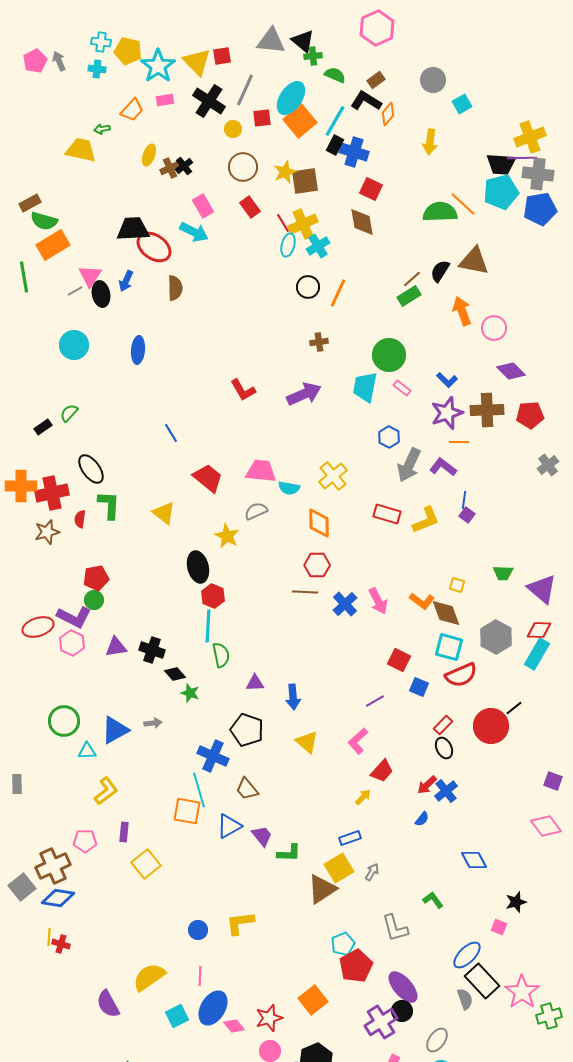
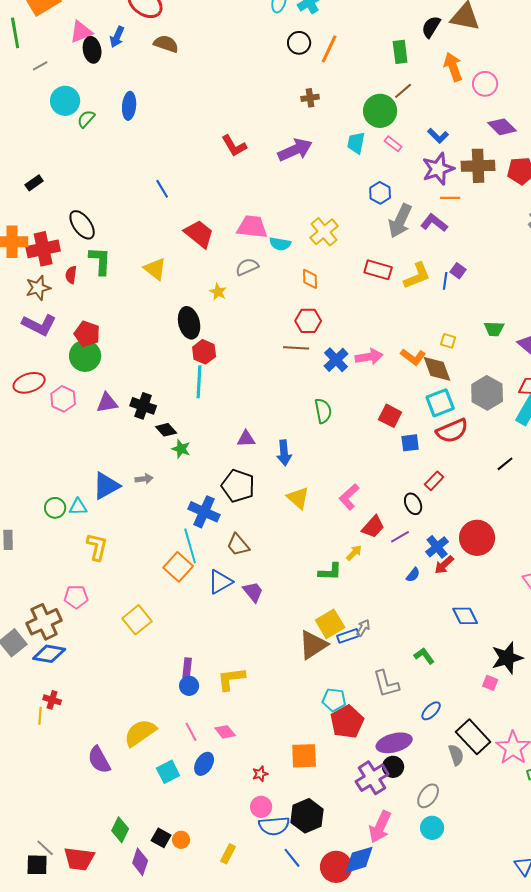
pink triangle: (90, 276) -> (81, 32), turned 35
brown line: (412, 279) -> (403, 91), moved
brown semicircle: (175, 288) -> (166, 44), turned -70
gray line: (75, 291) -> (40, 66), moved
green rectangle: (409, 296) -> (400, 52), turned -65
cyan trapezoid: (365, 387) -> (356, 143), size x0.7
green semicircle: (69, 413) -> (86, 119), moved
blue line: (464, 500) -> (445, 281), moved
orange diamond: (319, 523) -> (310, 279), size x0.7
yellow star: (227, 536) -> (218, 292), size x0.7
red pentagon: (96, 578) -> (87, 334), turned 30
green circle: (94, 600) -> (85, 356), size x1.6
pink arrow: (378, 601) -> (369, 357), turned -72
purple L-shape: (74, 617) -> (39, 325), moved
cyan square: (449, 647) -> (440, 403), turned -36
green semicircle: (221, 655) -> (323, 411), moved
blue square: (419, 687) -> (410, 443), turned -30
purple line: (375, 701) -> (400, 537), moved
green circle: (64, 721) -> (55, 508), moved, size x0.7
red circle: (491, 726) -> (477, 538), moved
black ellipse: (444, 748) -> (413, 504), moved
red arrow: (427, 785) -> (444, 565), moved
yellow L-shape: (106, 791) -> (97, 547), turned -40
orange square: (187, 811) -> (178, 567), turned 32
purple rectangle: (124, 832) -> (187, 668), moved
blue rectangle: (350, 838) -> (348, 636), moved
green L-shape: (289, 853) -> (330, 572), moved
black star: (516, 902) -> (507, 658), size x1.5
yellow line: (49, 937) -> (40, 716), moved
cyan pentagon: (343, 944) -> (334, 700), turned 30
blue ellipse: (467, 955) -> (431, 711), moved, size x0.7
pink line: (200, 976) -> (191, 732), turned -30
purple ellipse: (403, 987) -> (394, 743), turned -64
orange square: (313, 1000) -> (304, 756), turned 36
blue ellipse: (213, 1008) -> (204, 764), size x0.7
red star: (269, 1018) -> (260, 774), size x0.6
pink diamond: (234, 1026) -> (225, 732), moved

